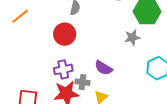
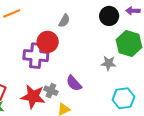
purple cross: (63, 69) -> (36, 56), moved, size x1.4

